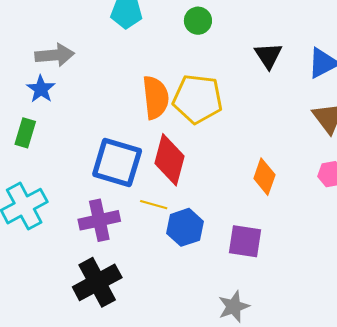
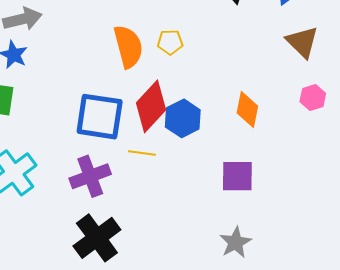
yellow pentagon: (198, 99) -> (170, 42), size x0.5
red diamond: (169, 160) -> (151, 106), turned 36
blue hexagon: (185, 227) -> (183, 118), moved

